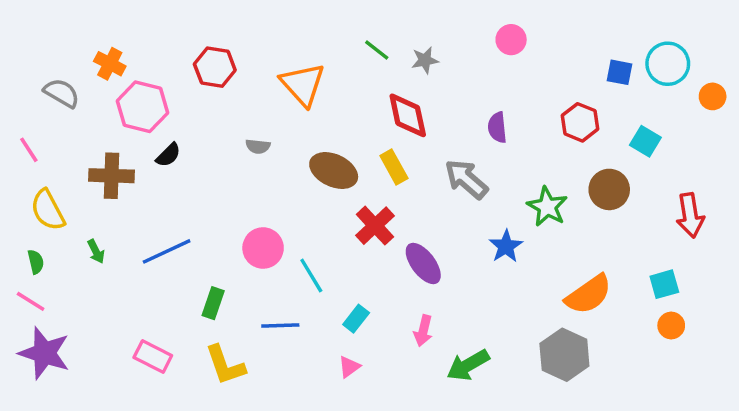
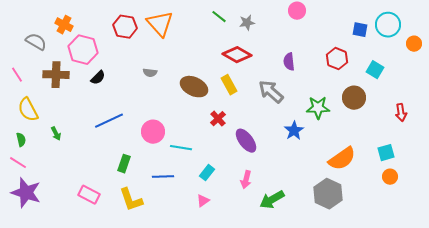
orange triangle: (303, 84) -> (160, 24), moved
red diamond: (408, 115) -> (237, 55), turned -48
brown cross: (111, 176) -> (56, 75), moved
green star: (547, 207) -> (318, 108), turned -30
red arrow: (690, 215) -> (401, 113), size x0.7
red cross: (375, 226) -> (218, 119), size x0.7
blue line: (167, 251) -> (109, 121), moved
cyan line: (311, 276) -> (181, 148), turned -50

